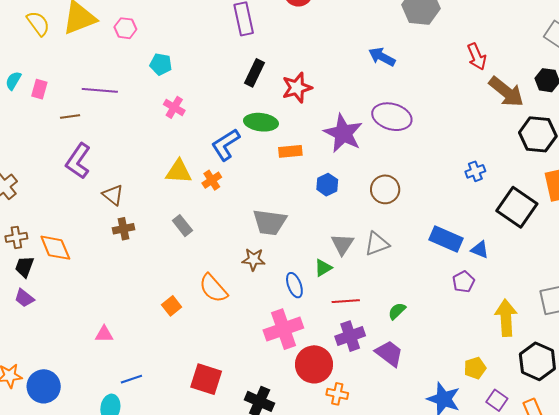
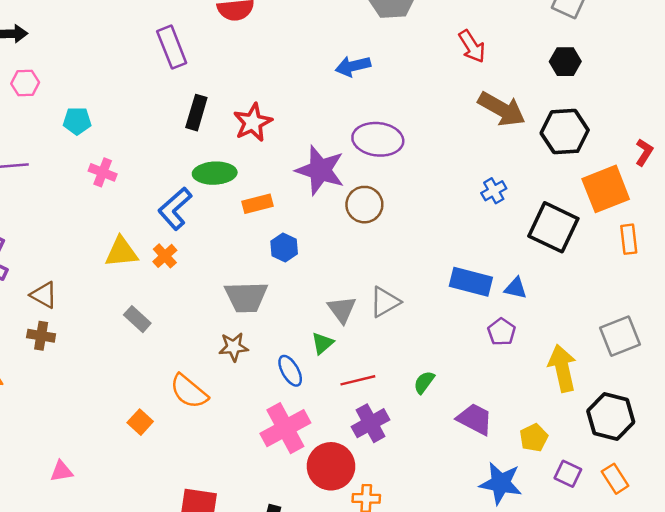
blue arrow: (382, 57) -> (353, 66), turned -32
brown arrow: (506, 92) -> (502, 109), moved
blue hexagon: (327, 185) -> (284, 248), moved
brown circle: (385, 189) -> (364, 205), moved
brown cross: (123, 229) -> (41, 336), moved, turned 30
purple trapezoid: (389, 353) -> (475, 419), moved

